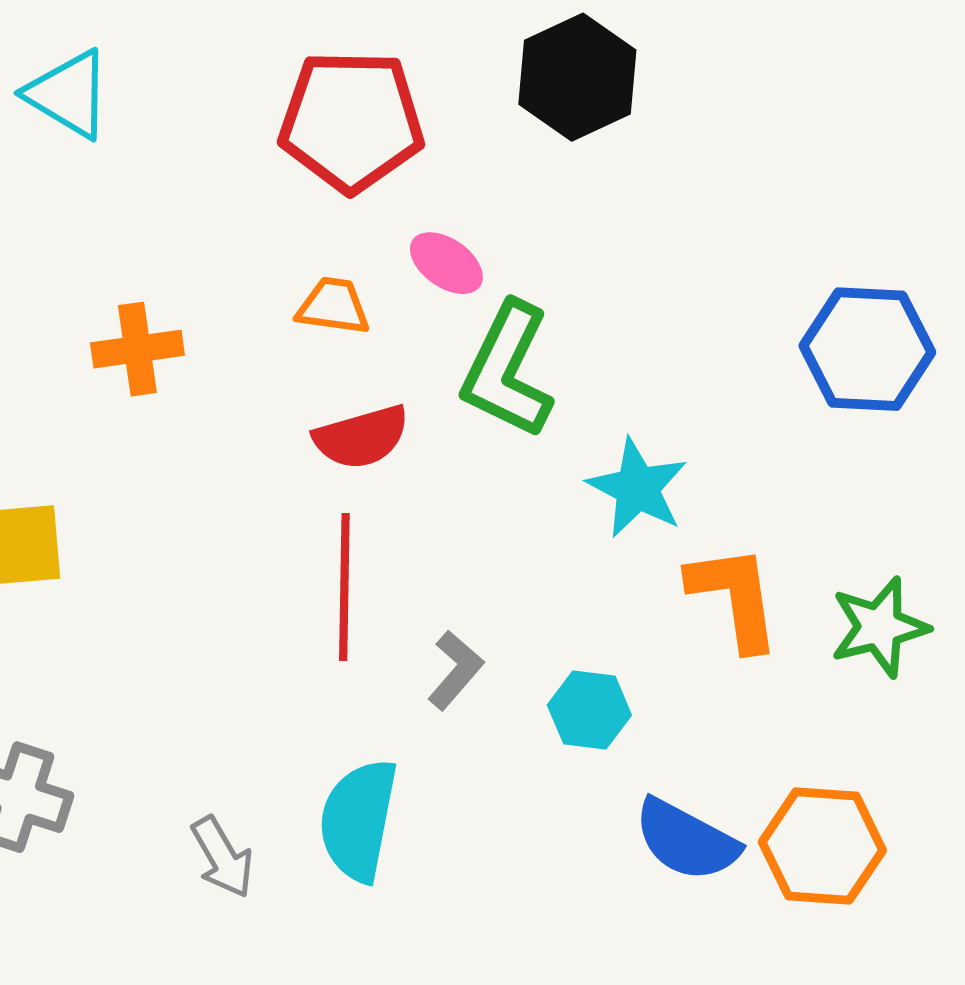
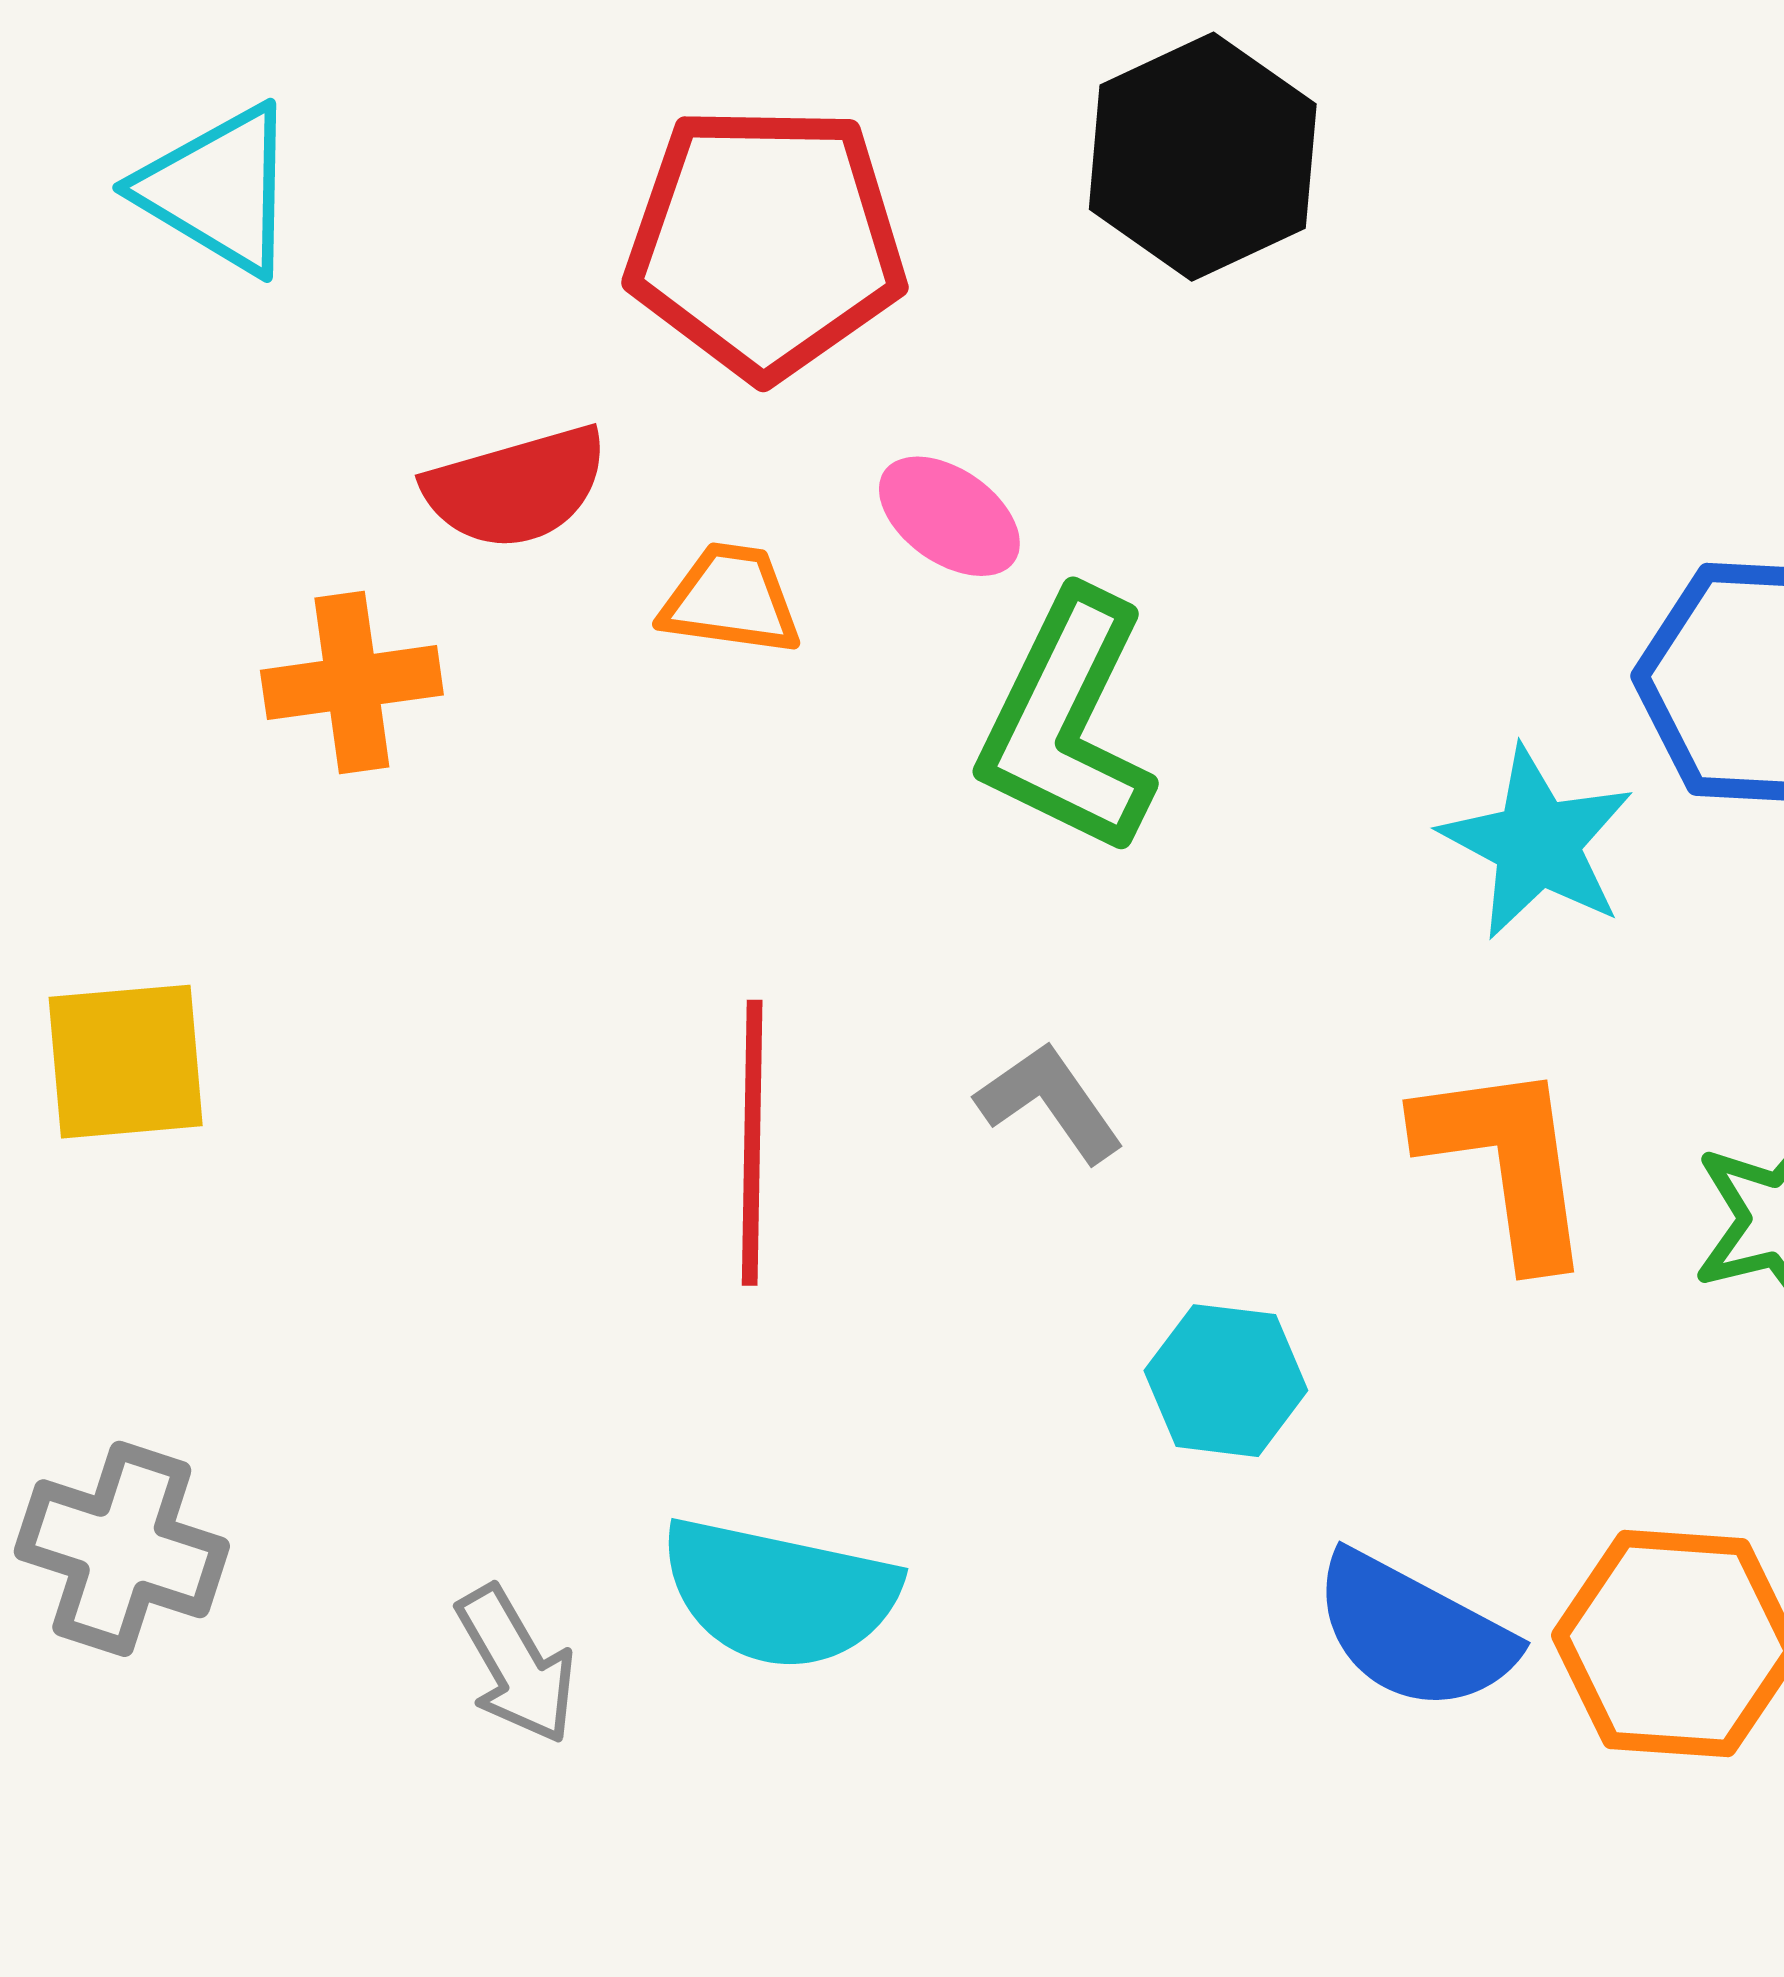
red semicircle: (361, 437) -> (516, 487), moved
cyan star: (637, 488) -> (1537, 843), moved
gray L-shape: (455, 670) -> (1050, 1102), moved, turned -76
cyan semicircle: (358, 820) -> (779, 1593), turned -89

